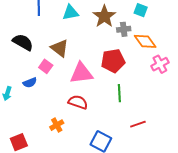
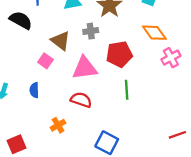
gray cross: (124, 29) -> (91, 31), moved
black semicircle: (23, 42) -> (21, 20), moved
blue semicircle: (30, 83) -> (34, 90), moved, turned 112
red line: (138, 124) -> (177, 135), moved

